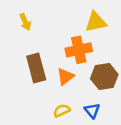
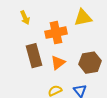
orange cross: (79, 50) -> (56, 33), moved

